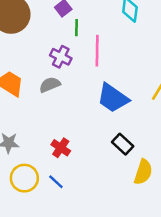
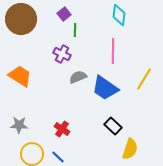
pink line: (97, 51) -> (113, 51), moved
gray semicircle: (50, 85) -> (78, 77), moved

